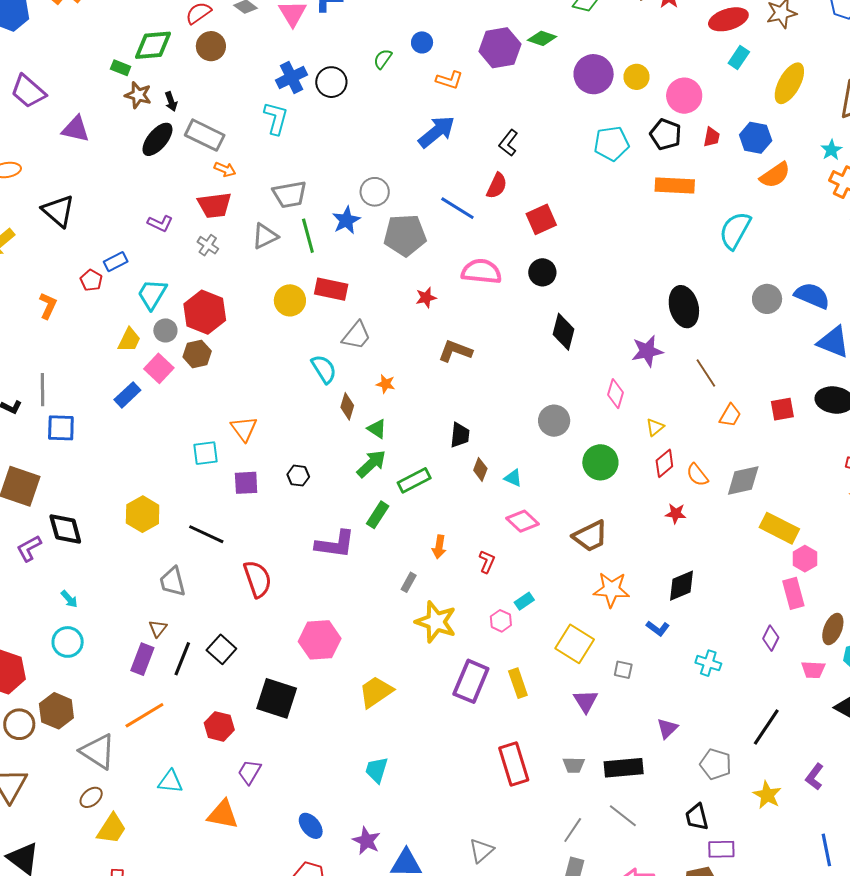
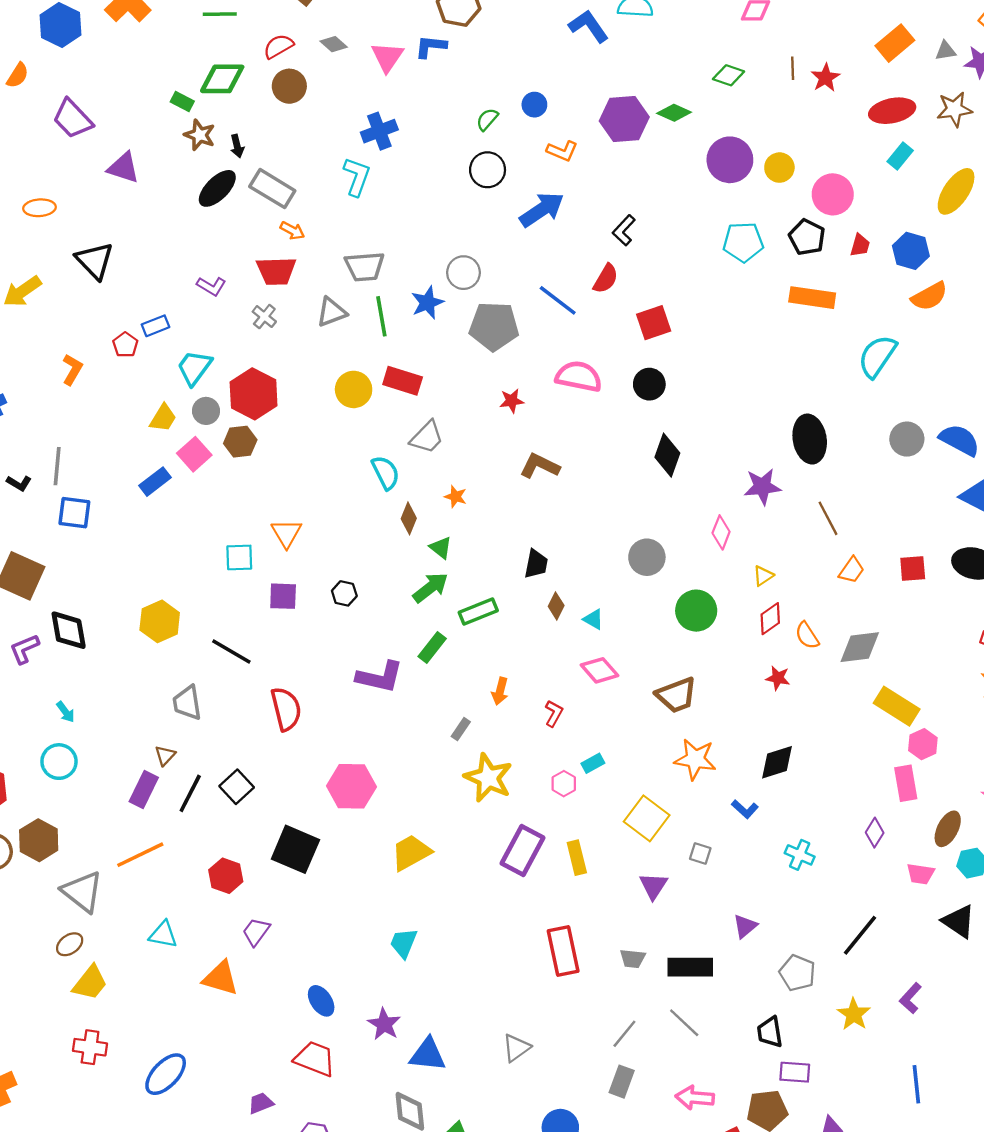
black circle: (331, 82) -> (488, 170), moved

